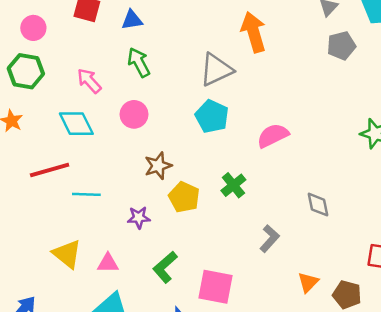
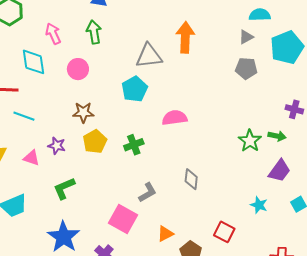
pink triangle: (108, 263) -> (31, 158), moved
pink square: (216, 287) -> (123, 219), moved

